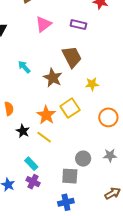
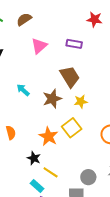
brown star: (53, 78) -> (52, 99), turned 30
yellow star: (92, 84) -> (81, 102), moved
black star: (23, 131) -> (34, 158), moved
yellow line: (44, 137) -> (51, 172), moved

